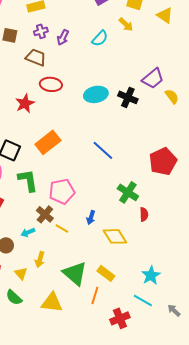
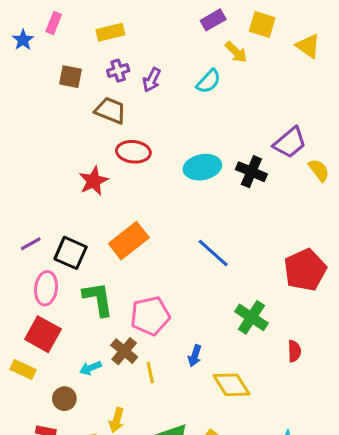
yellow arrow: (126, 24) -> (236, 52), moved
red semicircle: (144, 214) -> (294, 351), moved
yellow line: (62, 228) -> (150, 373), turned 48
cyan arrow: (28, 232) -> (90, 368), moved

